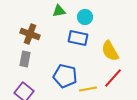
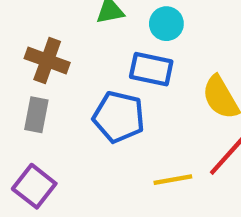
blue pentagon: (65, 76) -> (119, 117), moved

